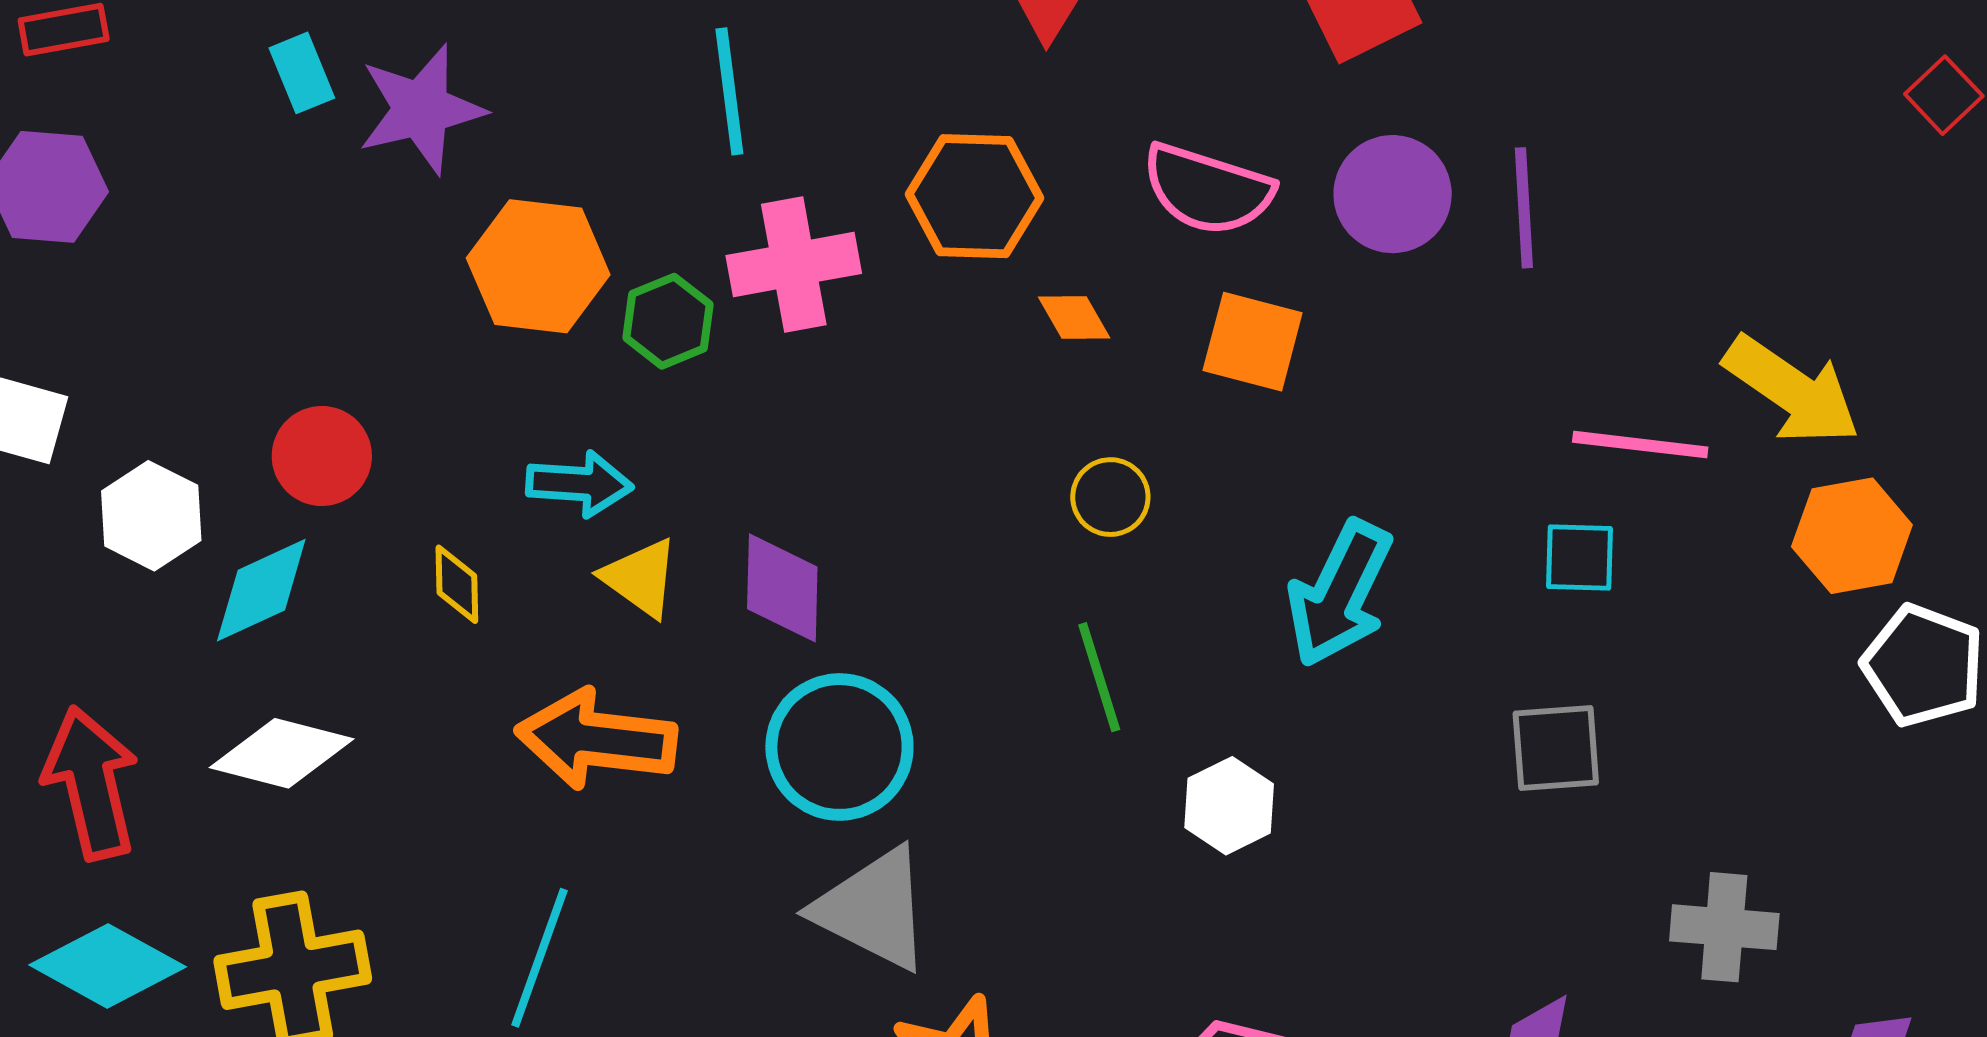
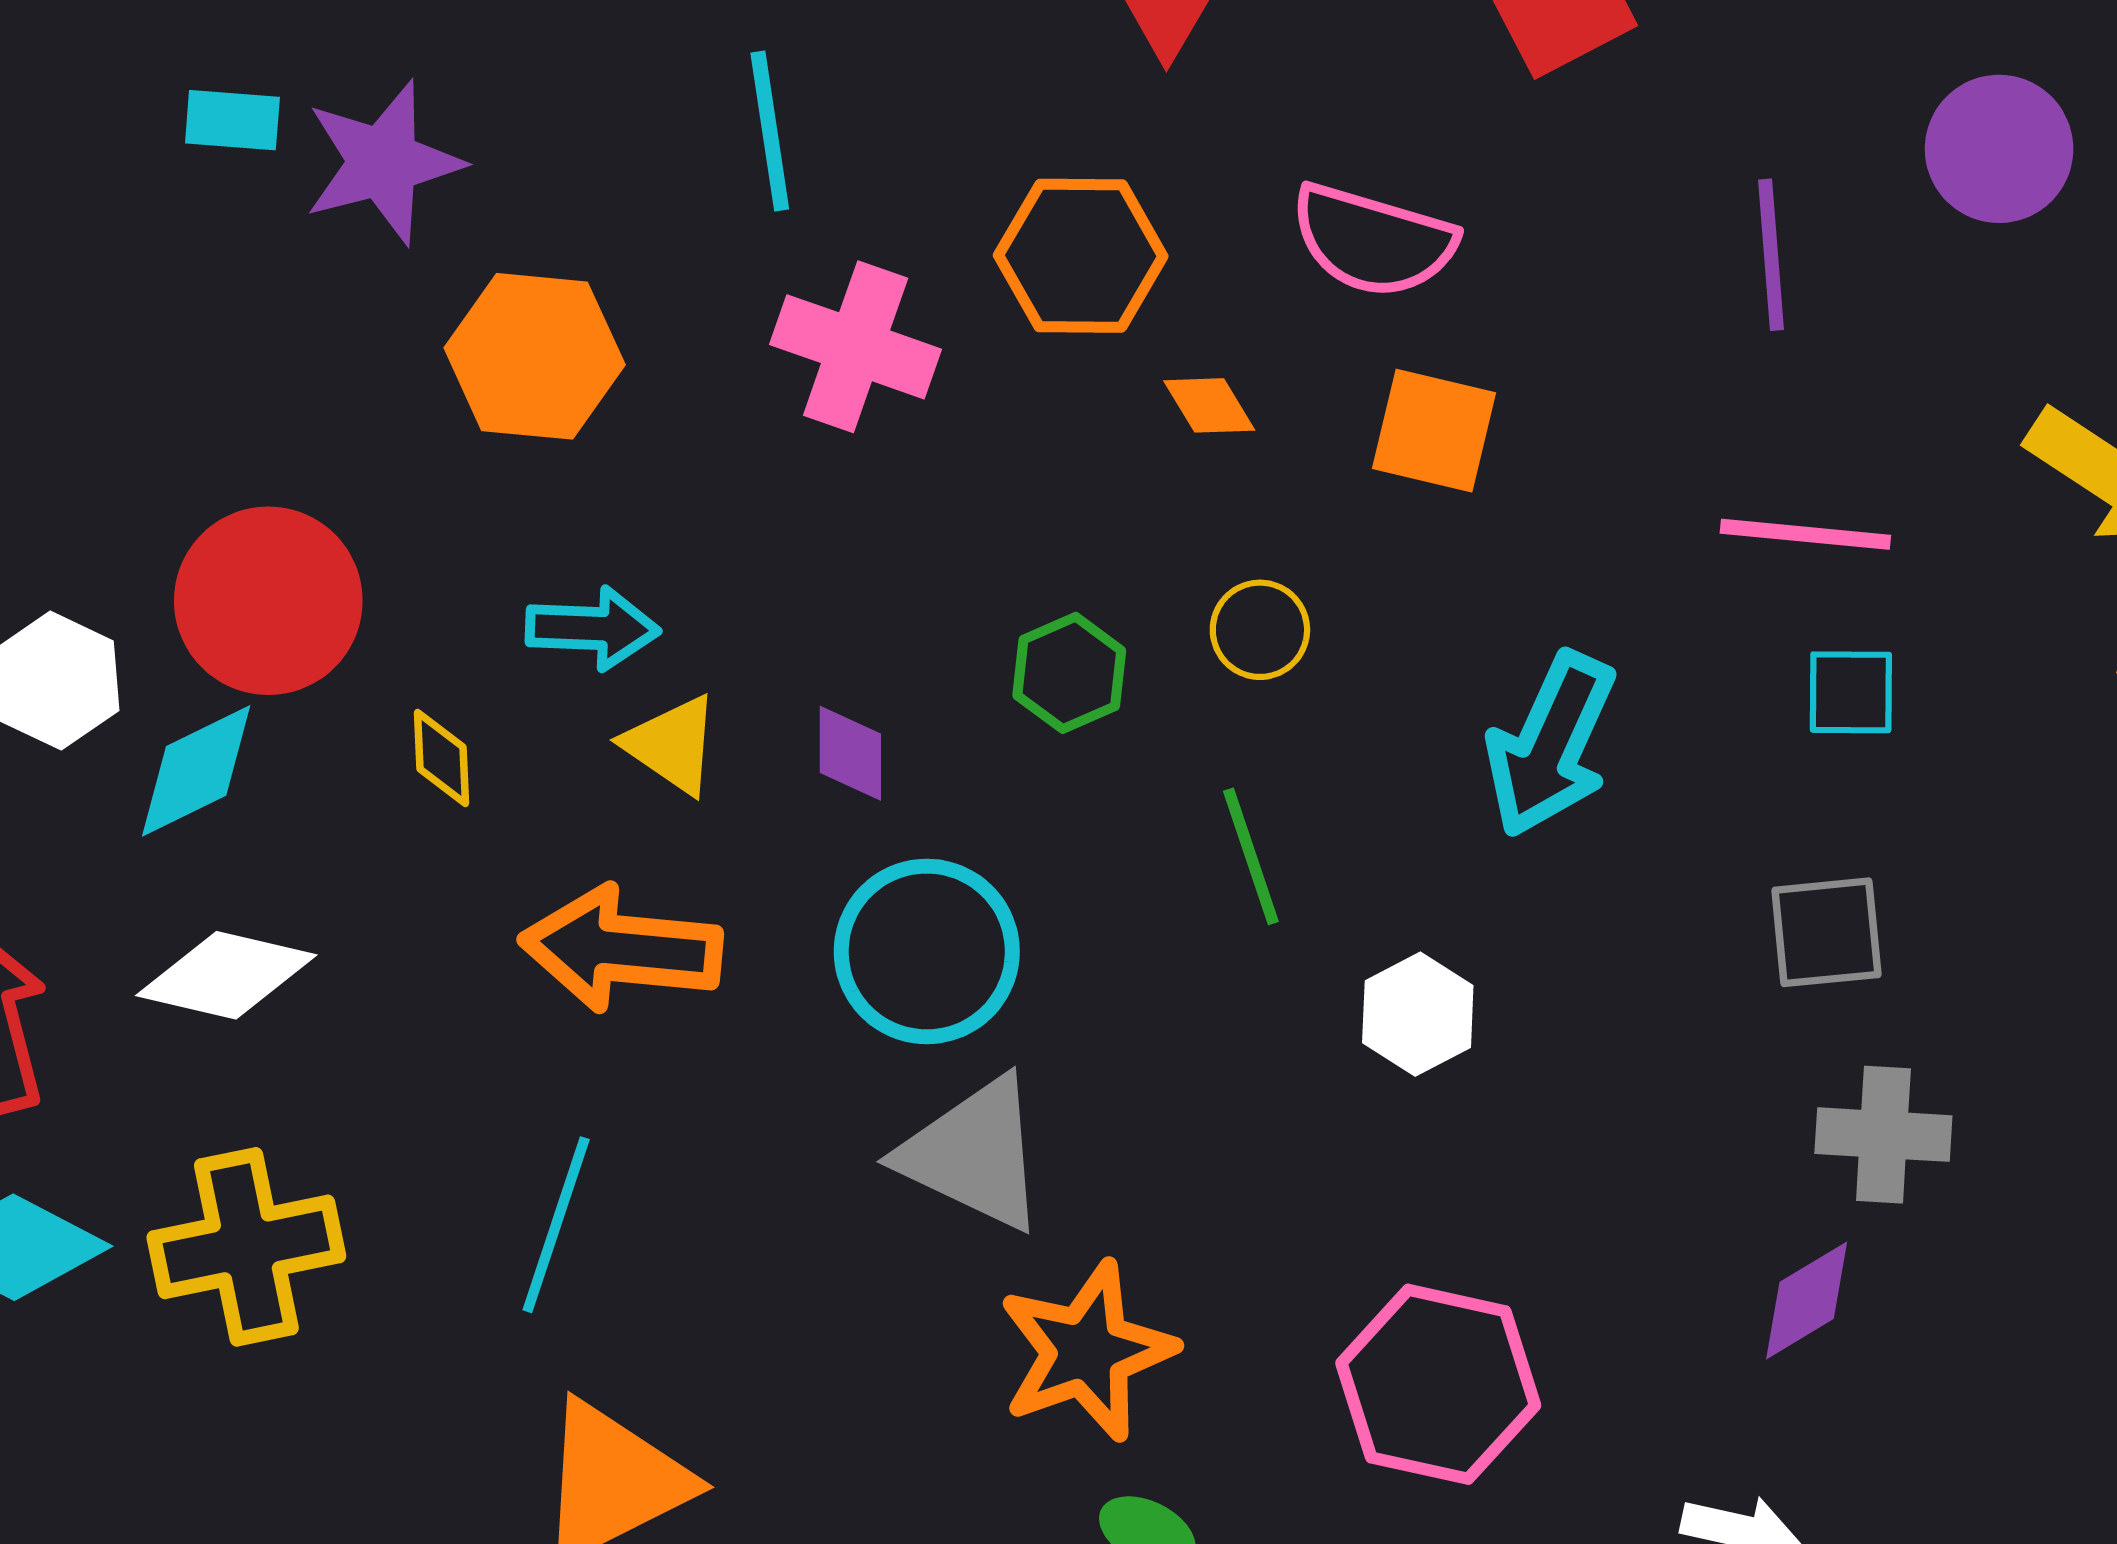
cyan rectangle: (302, 73) -> (232, 120), turned -62
purple circle: (1393, 194) -> (1999, 149), moved
pink cross: (794, 265) -> (856, 347), turned 31
green hexagon: (668, 321) -> (1069, 673), moved
pink line: (1640, 445) -> (1805, 534), moved
red circle: (322, 456) -> (268, 601), size x1.5
purple diamond: (782, 588) -> (850, 753), size x0.7
gray cross: (1724, 927) -> (1883, 1135), moved

